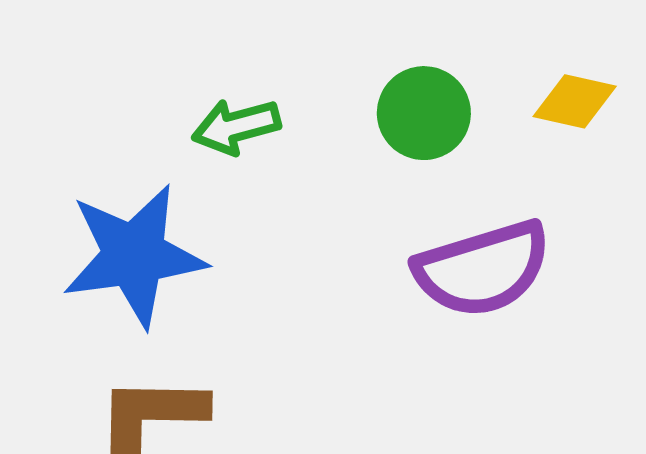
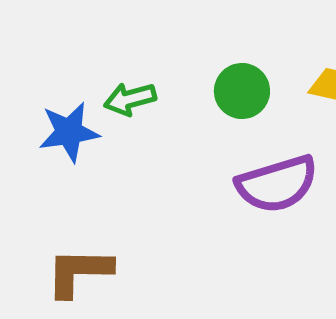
blue star: (134, 255) -> (69, 132), moved, size x0.7

